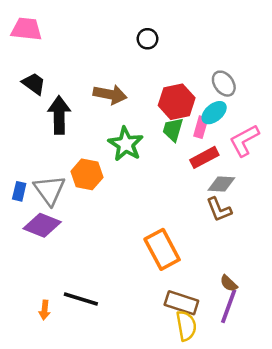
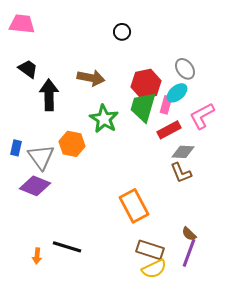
green trapezoid: (173, 130) -> (143, 107), size x1.5
blue rectangle: (19, 191) -> (16, 148), moved
yellow semicircle: (186, 326) -> (154, 269), turned 75

